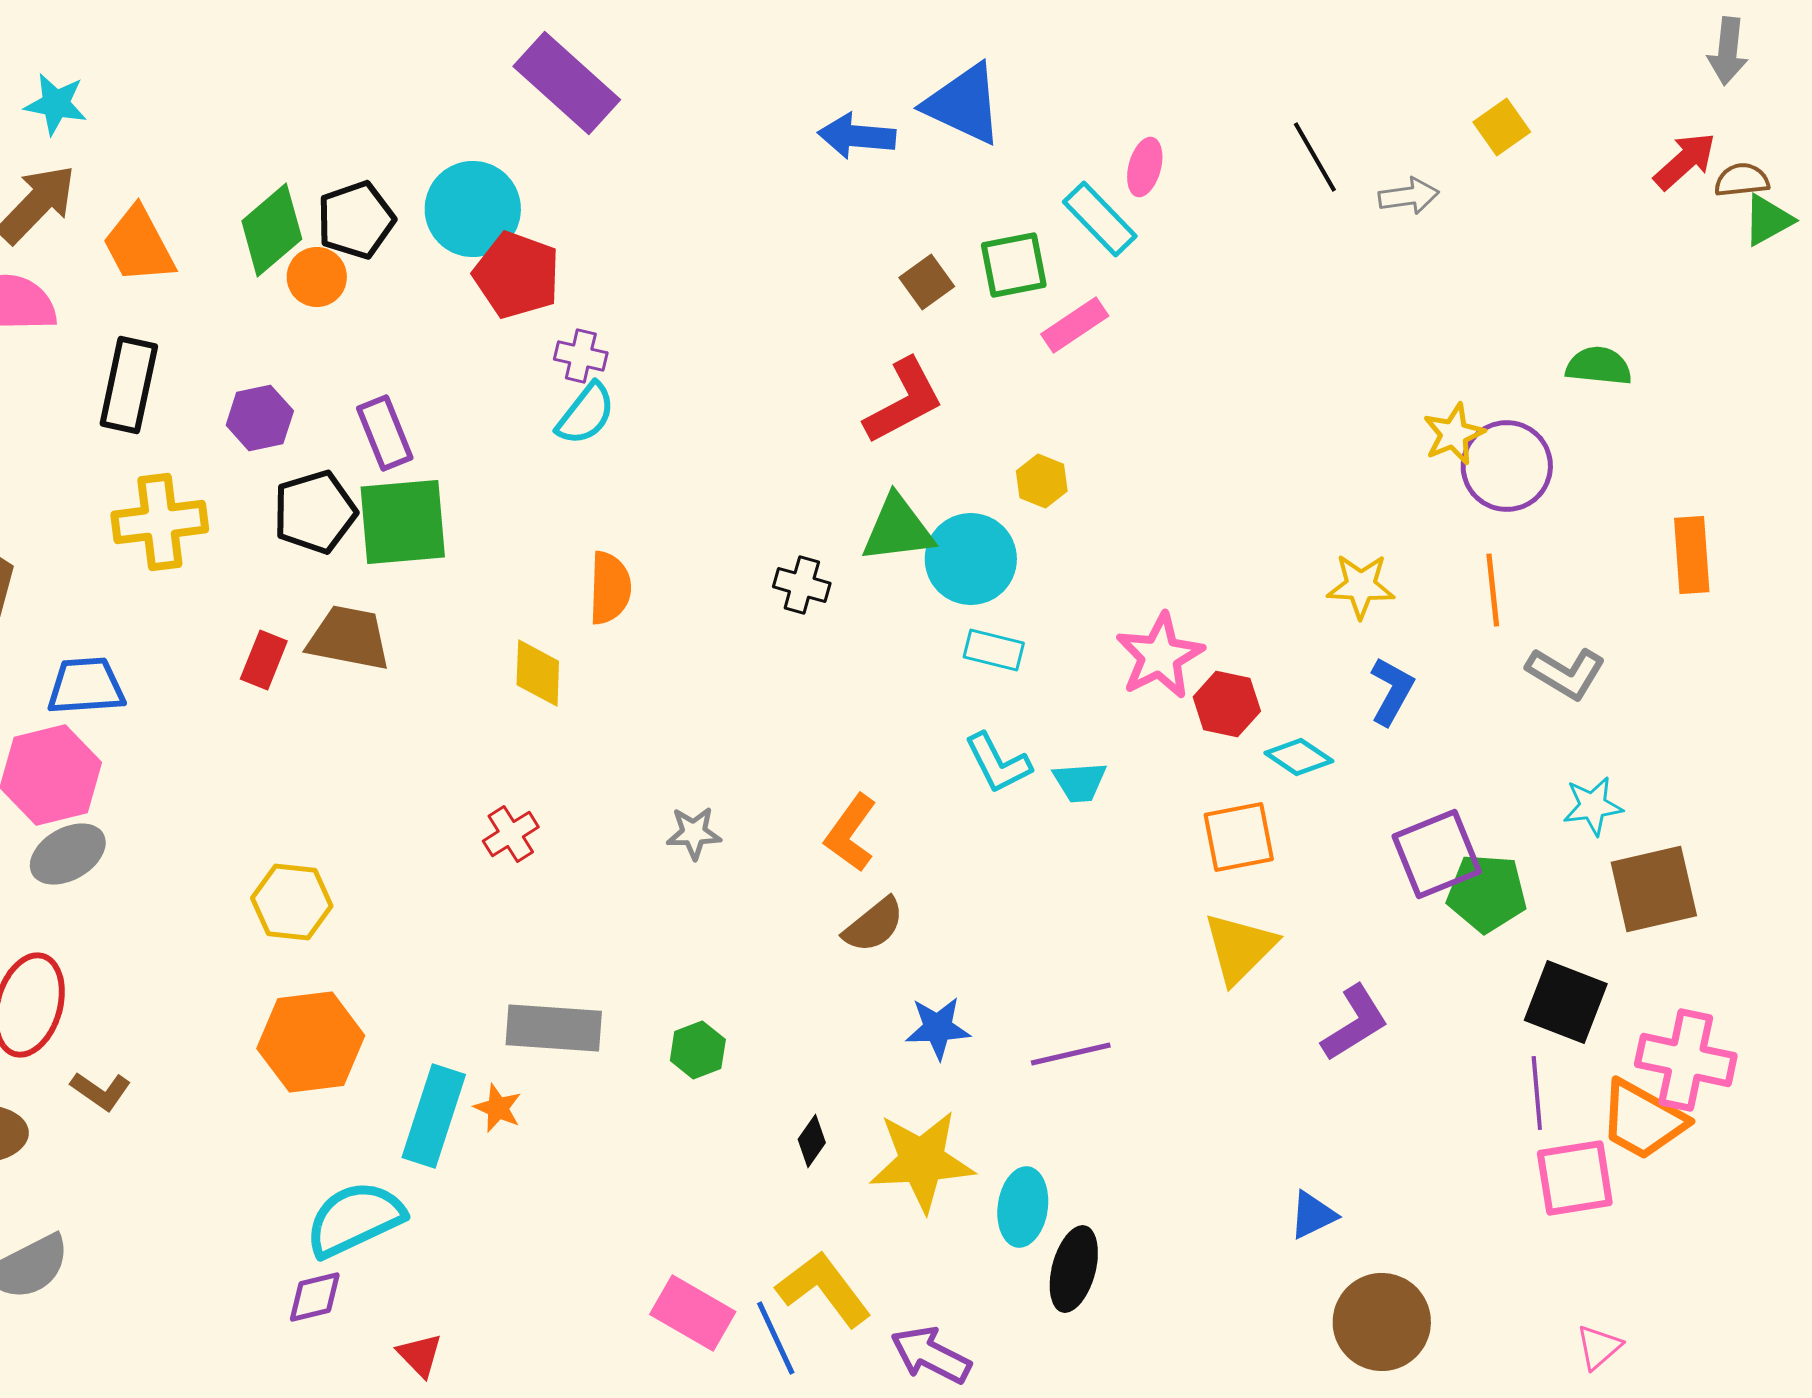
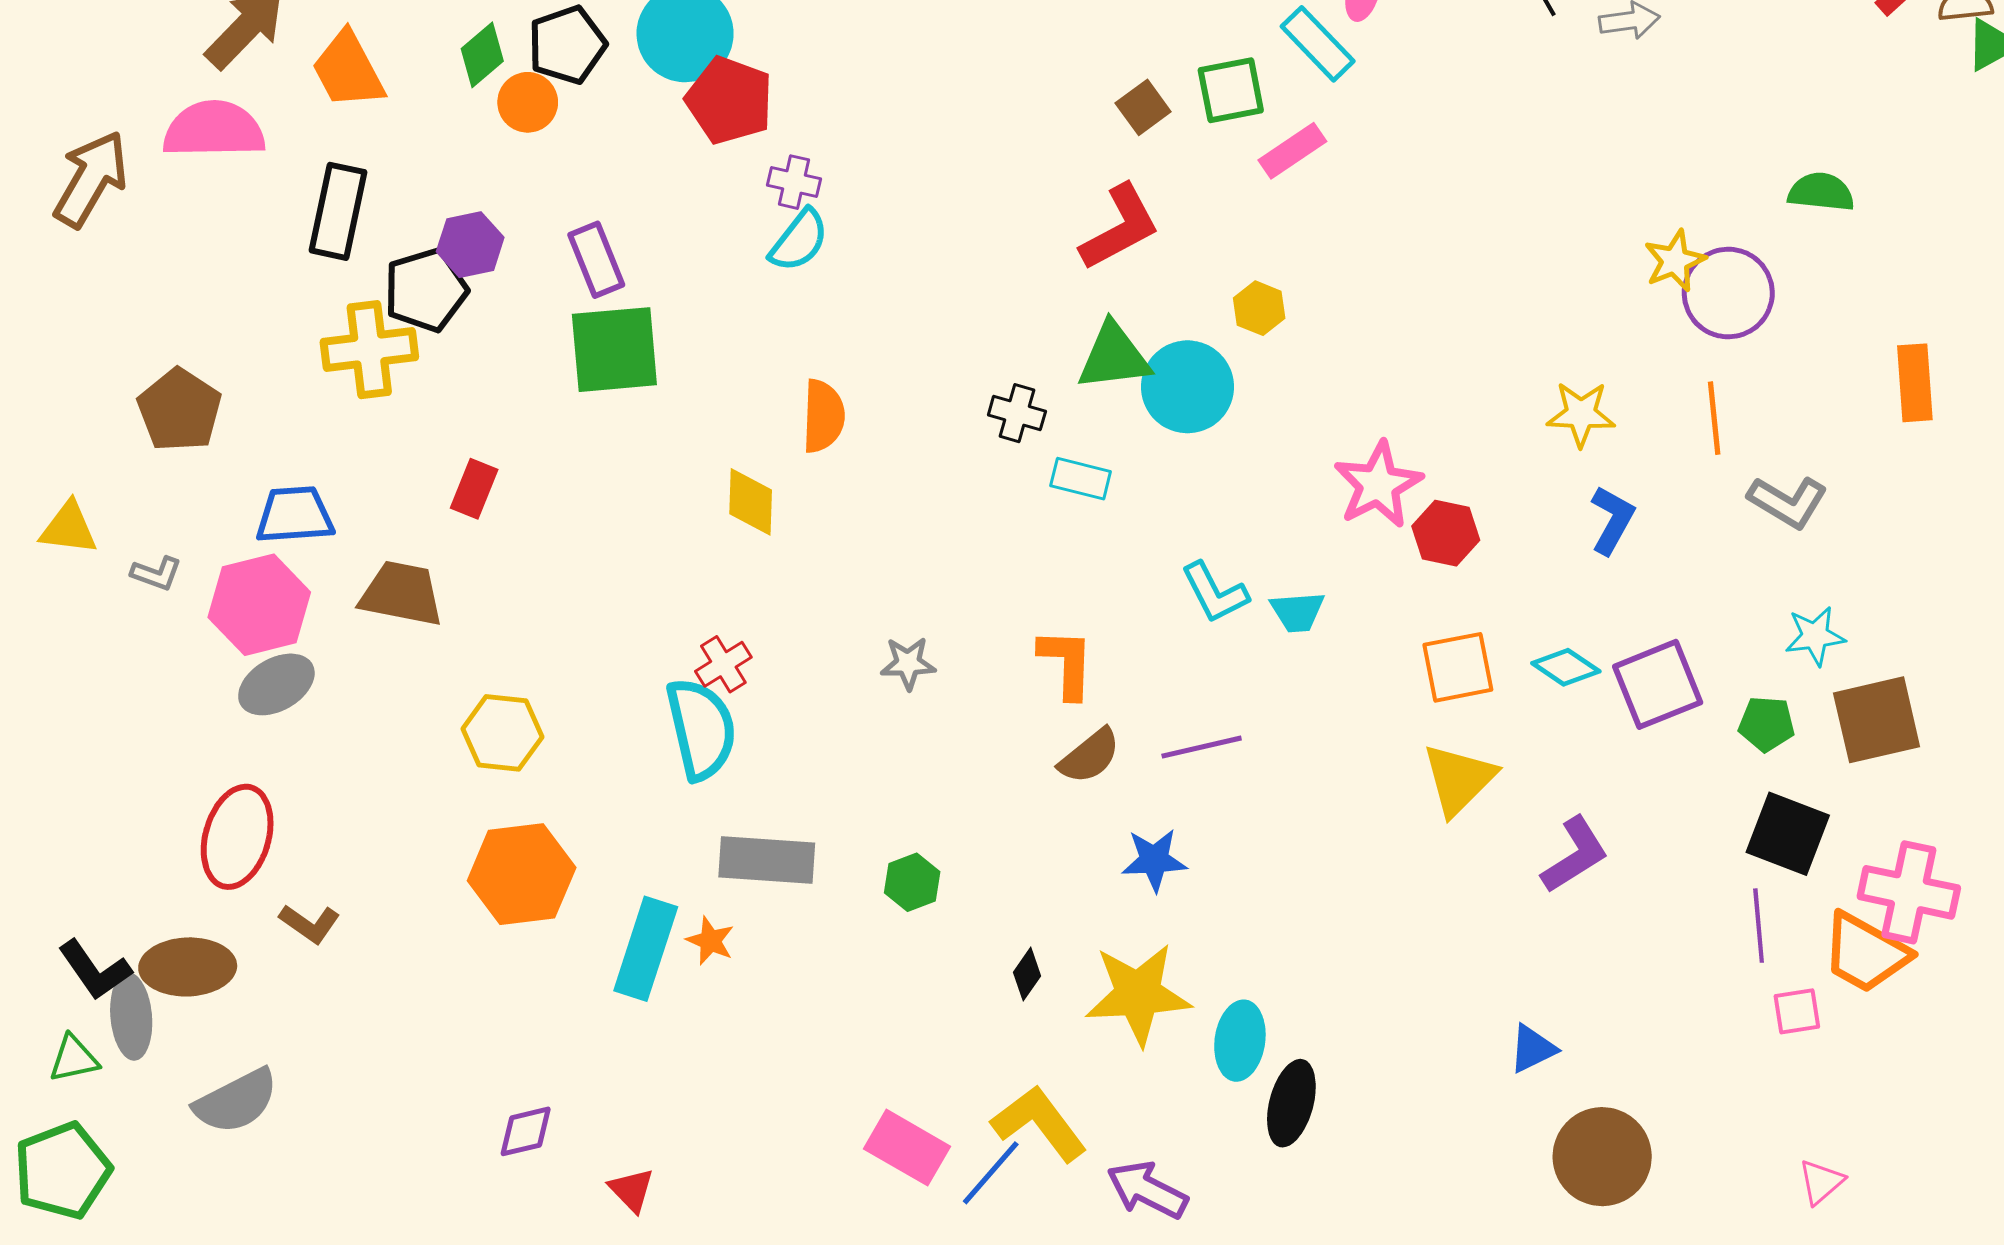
green diamond: (272, 230) -> (482, 55), size x0.7
black pentagon: (315, 512) -> (426, 290), moved
brown trapezoid: (349, 638) -> (402, 594), moved
cyan rectangle: (994, 650) -> (1081, 479), moved
cyan diamond: (1299, 757) -> (1566, 667), moved
orange L-shape: (851, 833) -> (1066, 663), turned 146
green pentagon: (1487, 893) -> (1767, 724), moved, size x0.7
purple line: (1071, 1054) -> (1202, 747), moved
pink square: (1575, 1178) -> (1797, 1011), size x0.6
cyan semicircle: (355, 1219) -> (701, 729), moved, turned 102
blue line: (776, 1338) -> (991, 1173), turned 66

